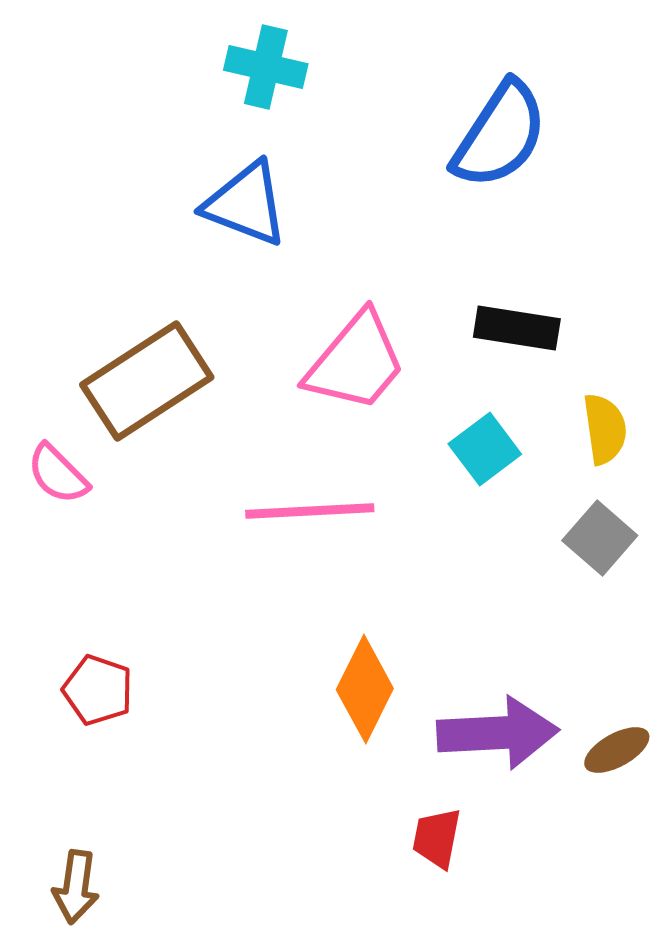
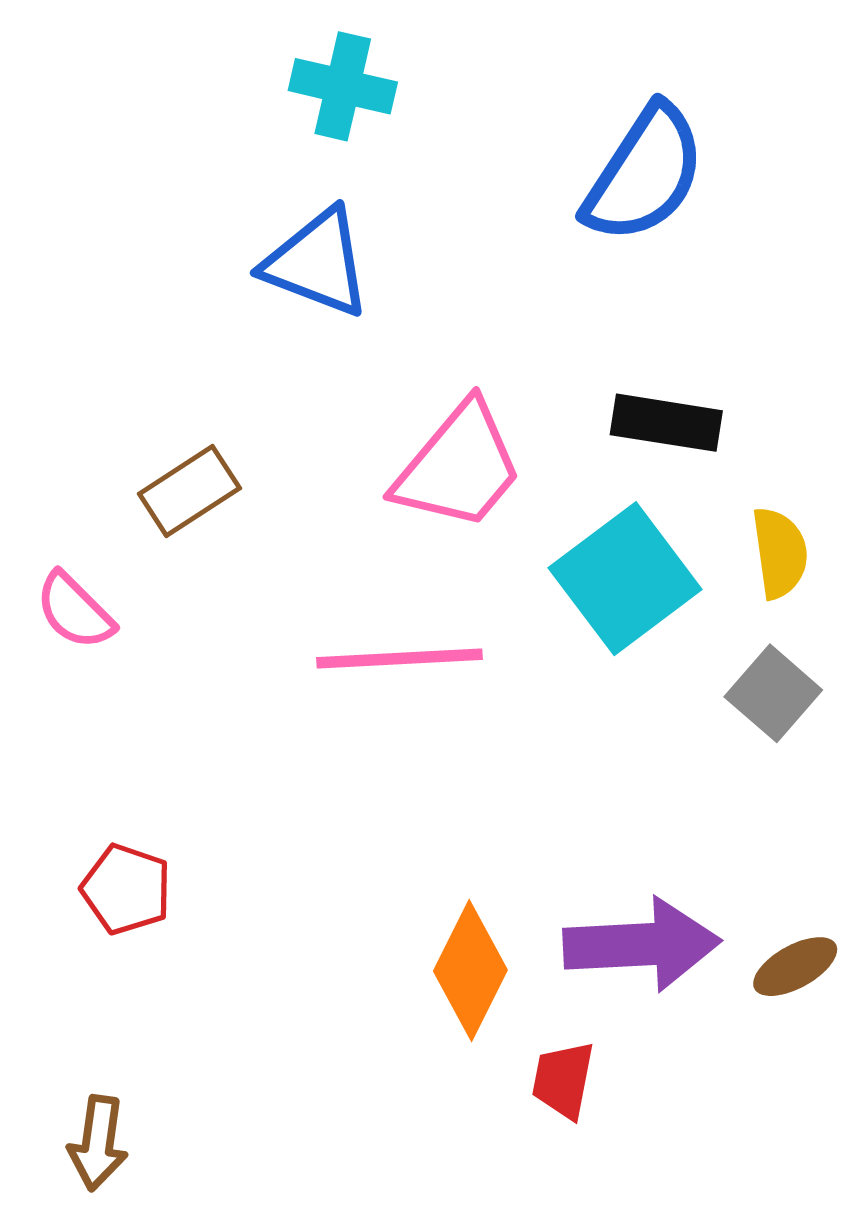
brown rectangle: (147, 381) -> (189, 491), size x0.6
cyan square: (485, 449) -> (625, 579), size x1.6
orange diamond: (365, 689) -> (470, 970), moved

